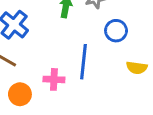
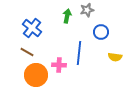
orange circle: (20, 94) -> (36, 75), size x1.5

